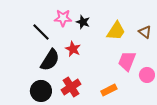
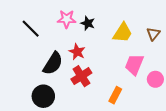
black line: (41, 32) -> (31, 29), moved
brown triangle: (145, 32) -> (153, 34), turned 32
red cross: (71, 87) -> (81, 76), moved
orange rectangle: (109, 90) -> (115, 95), turned -35

